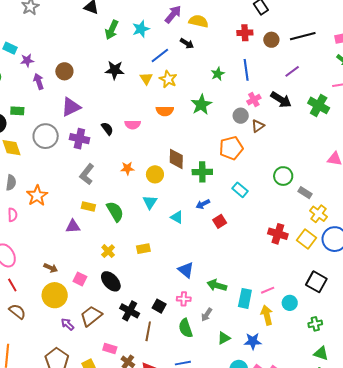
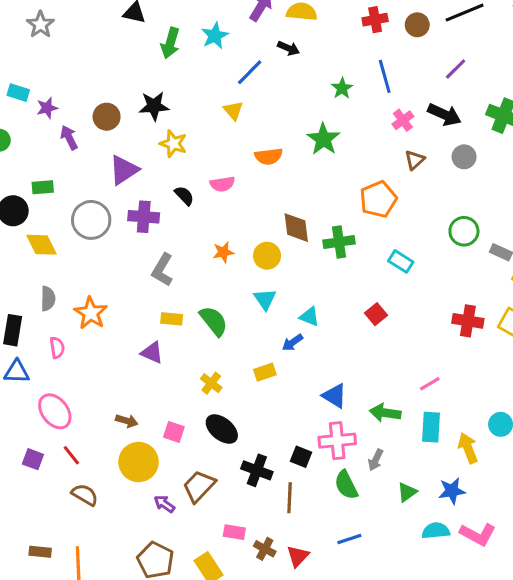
black star: (115, 70) -> (154, 106), moved
yellow star: (168, 79) -> (173, 144), moved
gray circle: (241, 116) -> (464, 157), moved
blue arrow: (203, 204) -> (292, 343), moved
purple triangle: (73, 226) -> (152, 353), turned 35
pink line: (268, 290) -> (430, 384), moved
pink cross: (184, 299) -> (337, 441), size x1.6

